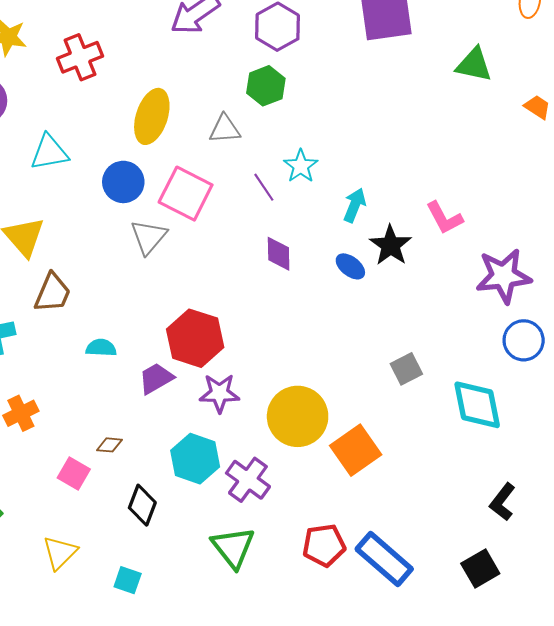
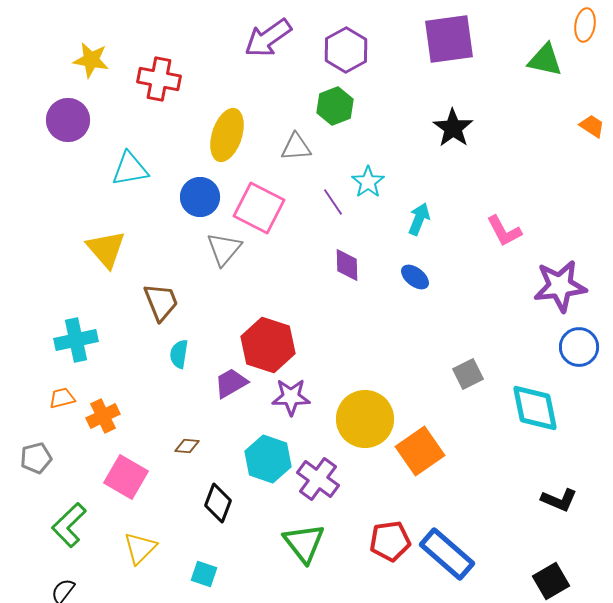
red cross: (80, 57) -> (159, 79), turned 33
green triangle: (474, 65) -> (545, 60), moved
black star: (391, 245) -> (453, 128), moved
brown trapezoid: (53, 293) -> (161, 302), moved, turned -45
cyan semicircle: (101, 348) -> (179, 354), turned -84
pink square: (74, 473) -> (126, 477), moved, size x1.4
black L-shape: (502, 502) -> (559, 500), turned -105
black square: (480, 568) -> (551, 581), moved

